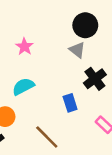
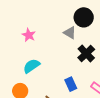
black circle: (85, 25) -> (84, 17), moved
blue rectangle: (70, 103) -> (71, 84), moved

